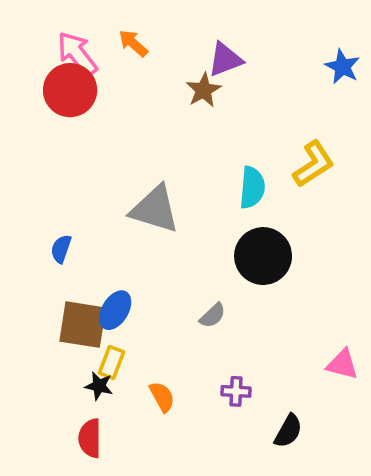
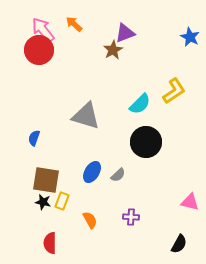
cyan semicircle: (252, 187) -> (140, 104), turned 40
blue ellipse: (115, 310) -> (92, 172), moved
black star: (99, 386) -> (43, 202), moved
black semicircle: (288, 431) -> (179, 244), moved

